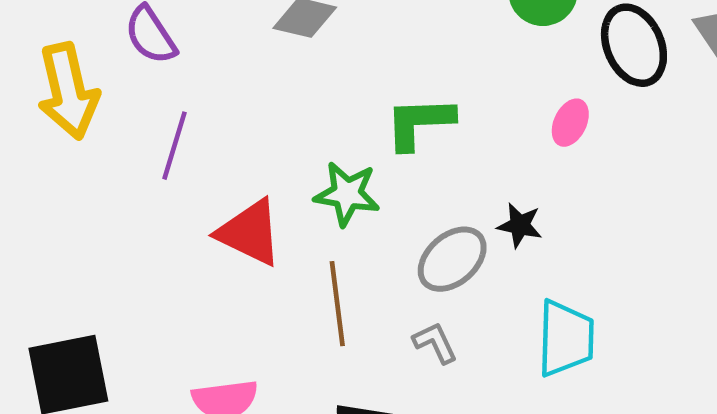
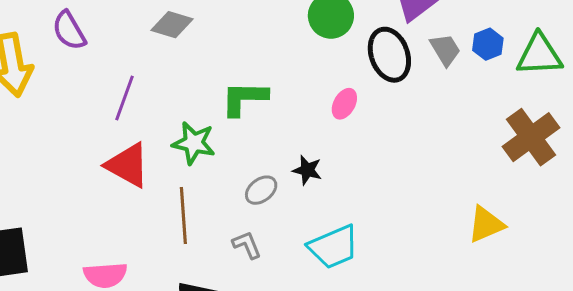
purple line: (175, 146) -> (125, 98), moved
gray ellipse: (452, 259) -> (261, 190), size x0.7
cyan trapezoid: (566, 338) -> (334, 247), turned 62

